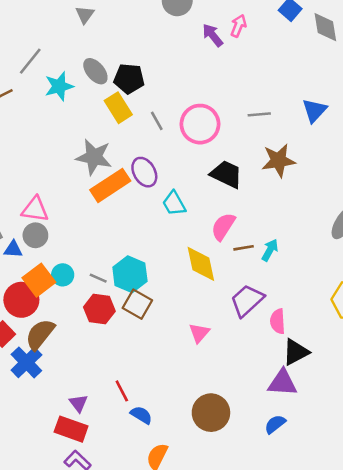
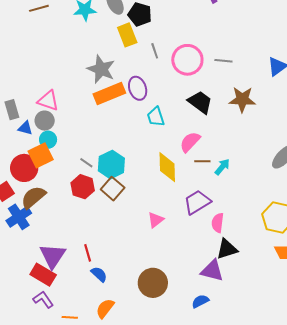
gray line: (259, 114) -> (223, 61), moved
cyan circle: (63, 275) -> (48, 140), moved
purple triangle: (78, 403) -> (53, 256), size x1.8

